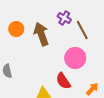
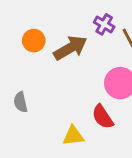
brown arrow: (41, 34) -> (70, 48), turned 80

